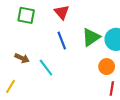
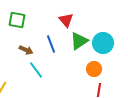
red triangle: (62, 12) -> (66, 20), moved
brown arrow: (22, 58) -> (26, 50), moved

